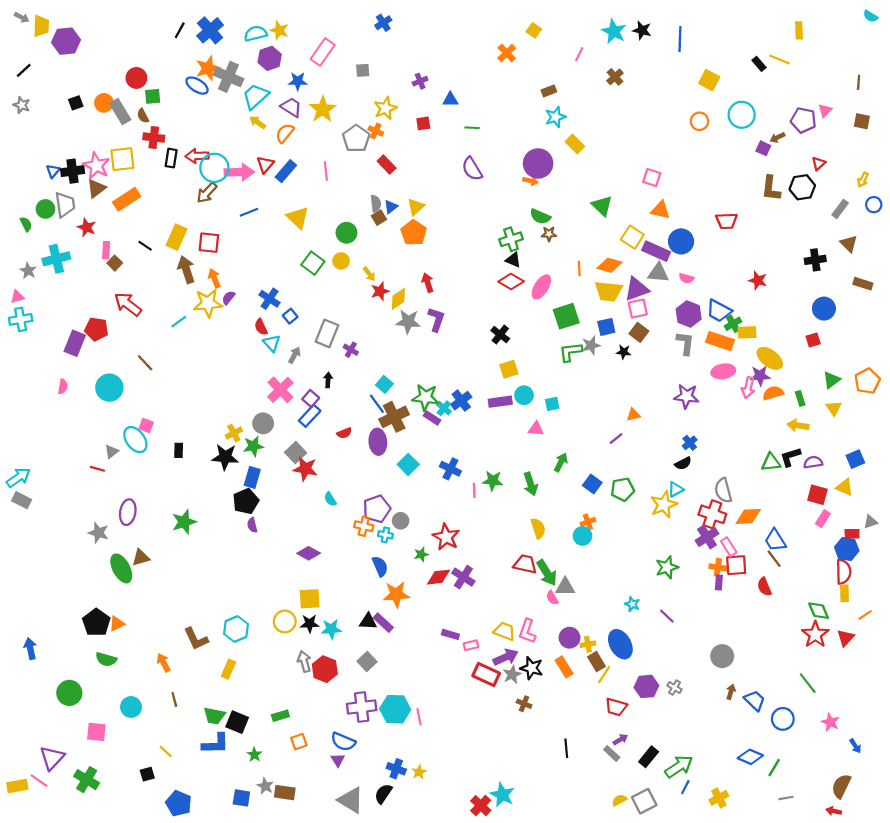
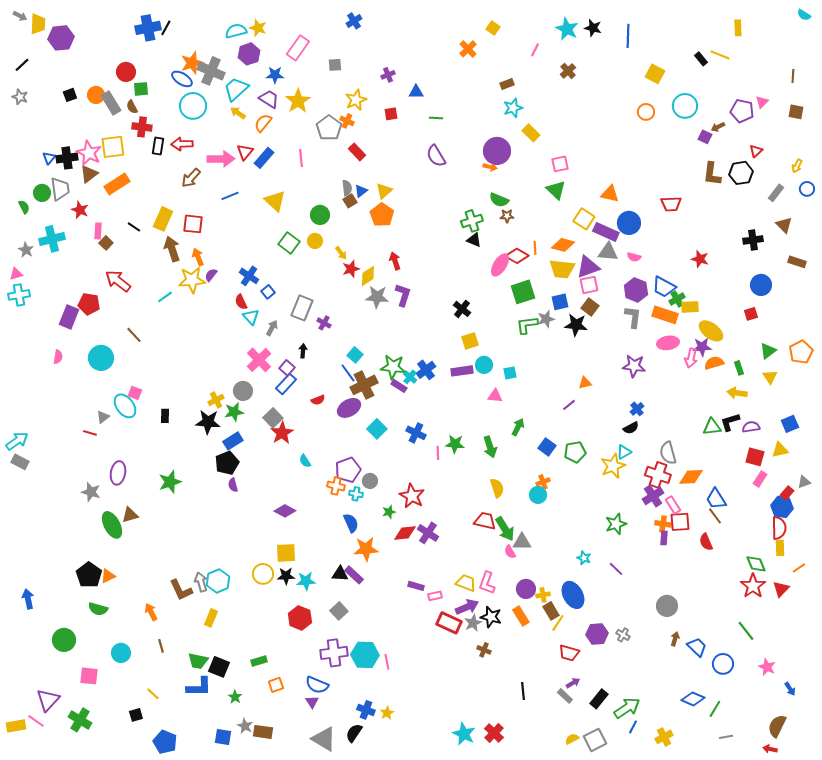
blue cross: (210, 30) -> (148, 28), moved, turned 30
cyan circle: (214, 168) -> (193, 106), moved
pink square: (652, 178) -> (560, 164), moved, turned -30
red diamond: (511, 282) -> (517, 256), moved
black star: (624, 352) -> (576, 325), size x1.6
purple ellipse: (378, 442) -> (349, 408), turned 65
red star: (305, 469) -> (282, 433), turned 30
blue rectangle: (252, 477) -> (233, 441), turned 42
yellow triangle: (845, 487) -> (780, 450), turned -36
red rectangle: (852, 534) -> (787, 493), turned -48
gray arrow: (304, 662) -> (201, 582), moved
red cross: (481, 806) -> (494, 733), moved

